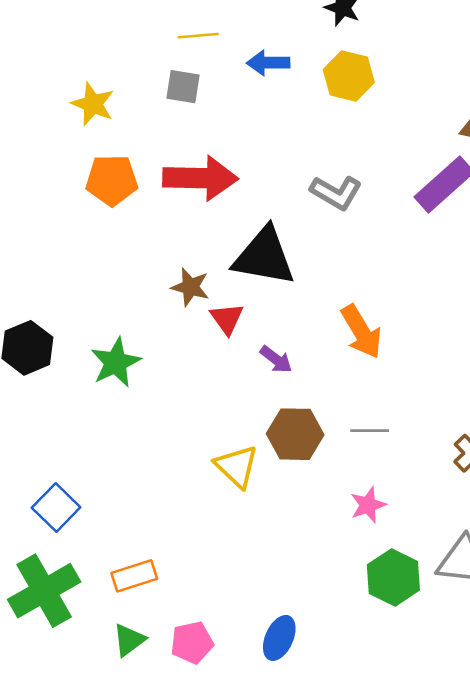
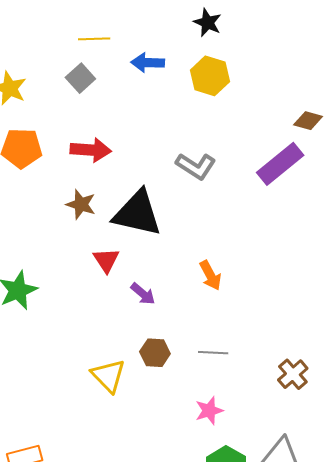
gray square: (183, 87) -> (80, 78), turned 36
red arrow: (200, 178) -> (91, 150), size x0.7
brown star: (190, 287) -> (81, 204), moved
orange arrow: (361, 332) -> (210, 275), size x0.7
brown hexagon: (295, 434) -> (155, 353), size x0.7

